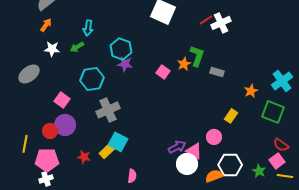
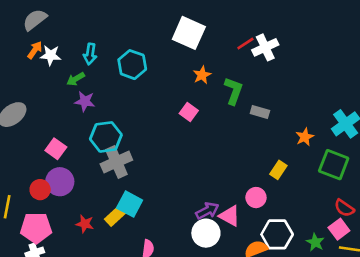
white star: (52, 49) -> (51, 55), moved
cyan hexagon: (121, 49) -> (132, 65), moved
purple star: (125, 64) -> (85, 101), moved
orange star: (184, 64) -> (202, 75), moved
cyan hexagon: (92, 79) -> (106, 137), moved
white circle: (187, 164) -> (206, 233), moved

